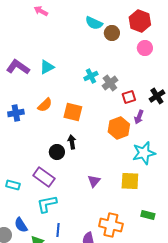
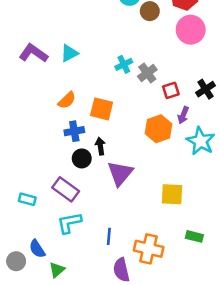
pink circle: (145, 48) -> (191, 30), size x1.5
blue cross: (16, 113) -> (74, 131), moved
cyan star: (144, 153) -> (201, 141), moved, turned -30
purple triangle: (94, 181) -> (120, 173), moved, size x1.6
blue line: (58, 230) -> (109, 236), moved

